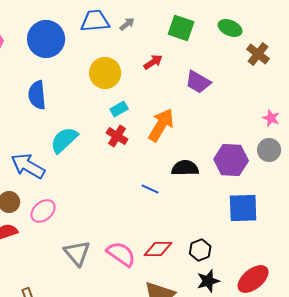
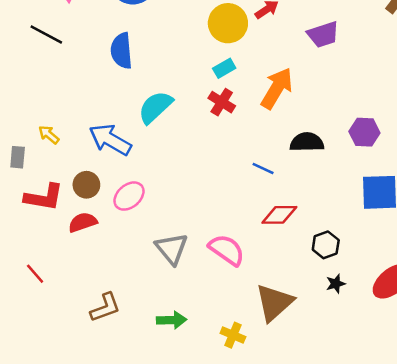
yellow circle: (105, 73) -> (228, 23), moved
purple trapezoid: (198, 82) -> (323, 34), turned -48
purple hexagon: (231, 160) -> (364, 132), size x0.7
red diamond: (158, 249) -> (279, 215), moved
black star: (208, 281) -> (336, 284), size x0.7

